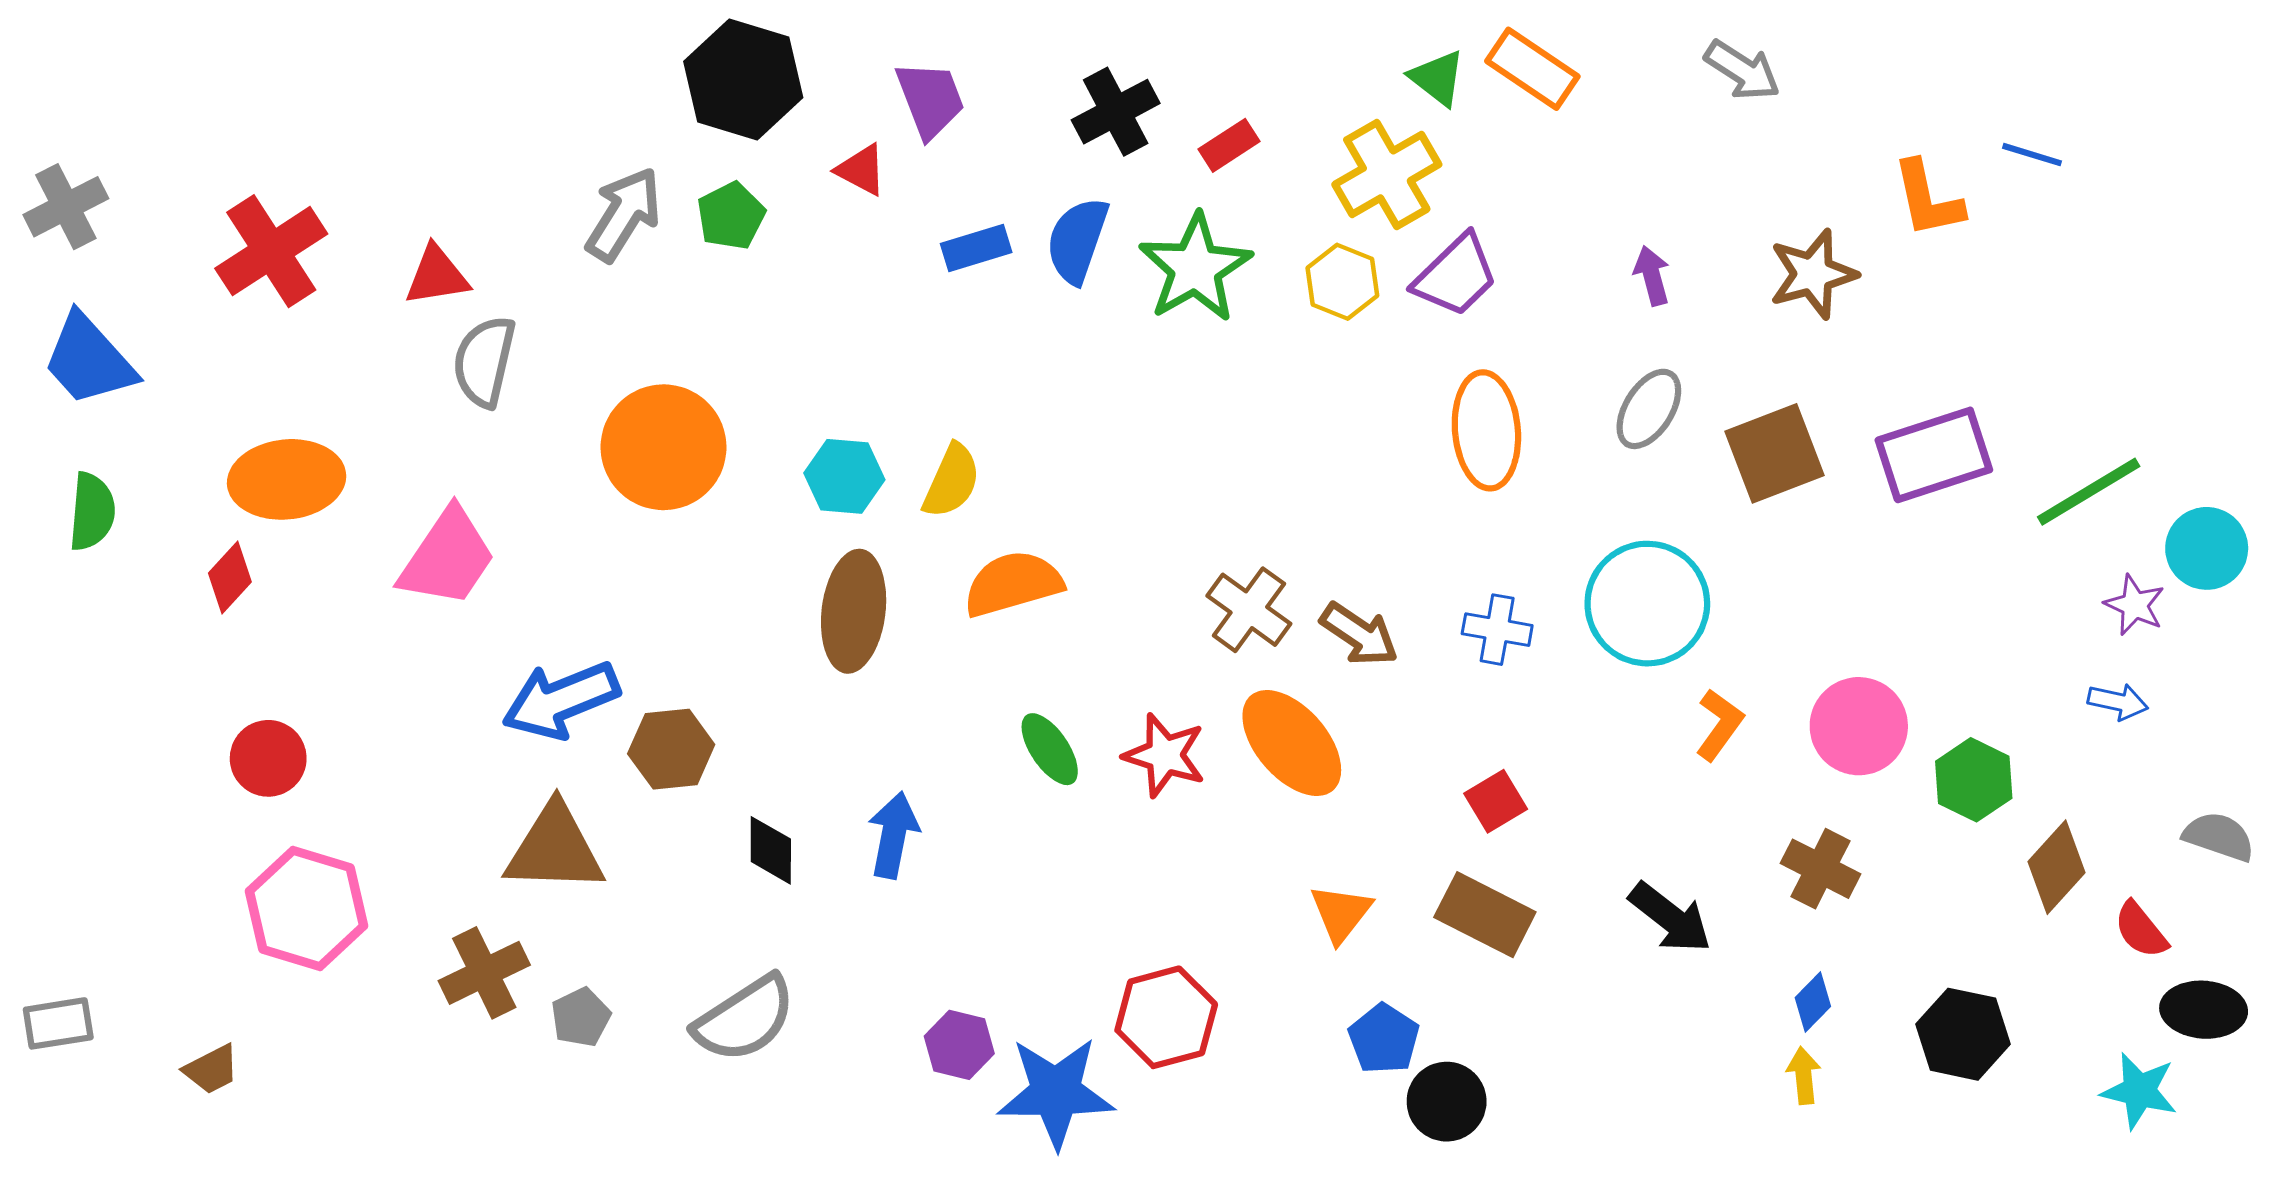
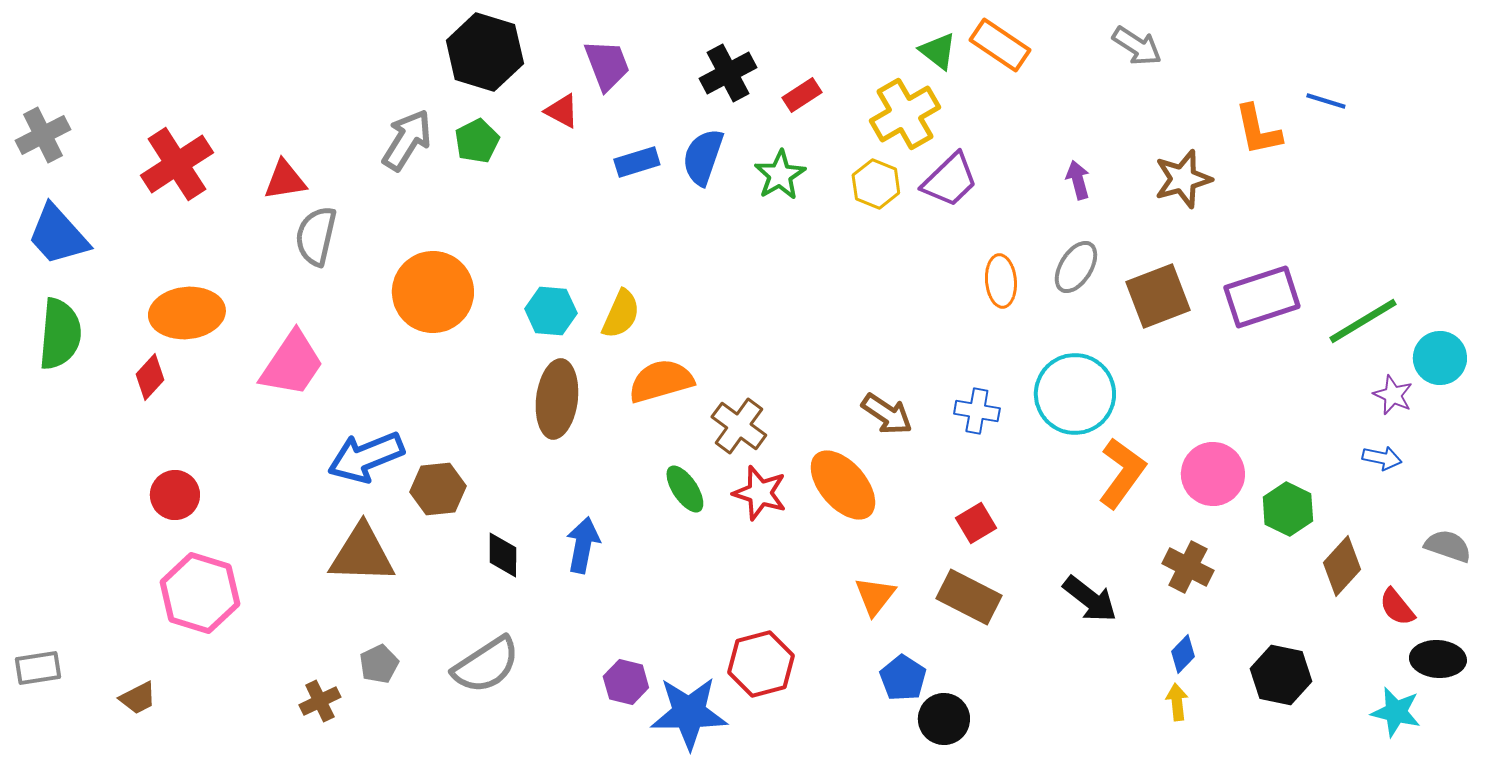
green star: (1195, 268) -> (780, 175), size x0.7
orange ellipse: (1486, 430) -> (1001, 281), moved, size x0.7
green semicircle: (92, 512) -> (60, 334), size x1.4
brown cross: (1249, 610) -> (739, 426), moved
orange L-shape: (1719, 725) -> (1122, 473), size x1.5
brown cross: (484, 973) -> (320, 701), moved, size x0.7

